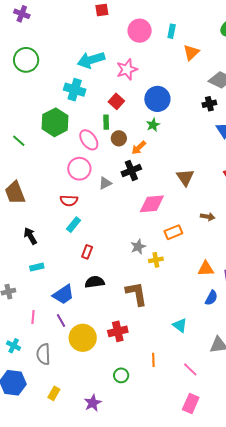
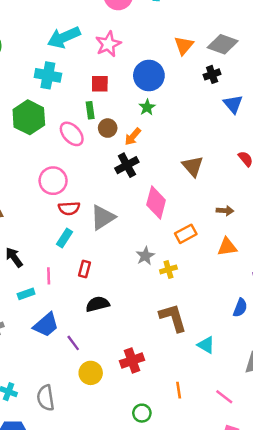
orange triangle: (191, 52) -> (184, 45), moved
red square: (116, 101) -> (100, 84), turned -35
pink circle: (79, 169) -> (53, 181), moved
gray triangle: (105, 183) -> (103, 217), moved, size x1.6
red semicircle: (69, 201) -> (69, 208), moved
pink diamond: (152, 204) -> (156, 203), turned -64
orange triangle: (206, 269) -> (227, 247), moved
blue trapezoid: (63, 294) -> (46, 325), moved
brown L-shape: (136, 294) -> (173, 318), moved
pink line: (33, 317) -> (49, 276), moved
purple line: (61, 320) -> (73, 343), moved
yellow circle: (83, 338) -> (91, 373), size x0.7

